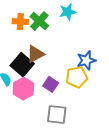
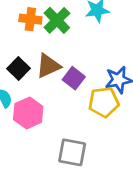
black square: (22, 65) -> (19, 69), moved, size x0.7
purple square: (51, 84) -> (74, 78), moved

